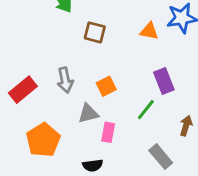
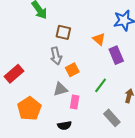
orange triangle: (149, 31) -> (99, 39), moved, turned 32
gray arrow: (65, 80) -> (56, 56), moved
purple rectangle: (164, 81) -> (116, 55), moved

